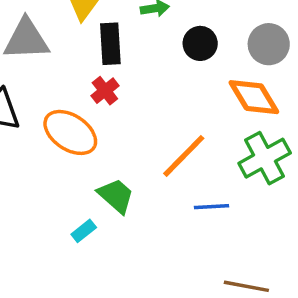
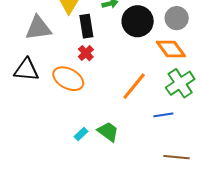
black circle: (200, 43) -> (138, 21), size x1.6
green trapezoid: (116, 196) -> (108, 132), moved
blue line: (211, 207) -> (163, 115), moved

